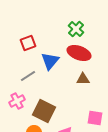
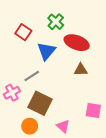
green cross: (76, 29) -> (56, 22), moved
red square: (28, 43) -> (23, 32), turned -35
gray line: (28, 76) -> (32, 76), moved

